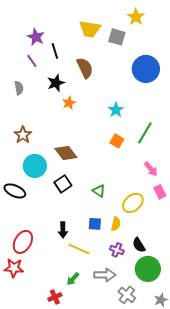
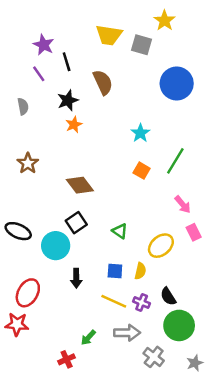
orange star: (69, 103) -> (74, 125), moved
cyan circle: (35, 166) -> (56, 246), moved
yellow line: (79, 249) -> (114, 301), moved

